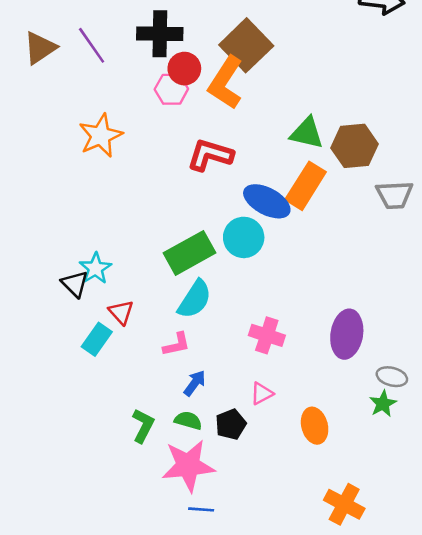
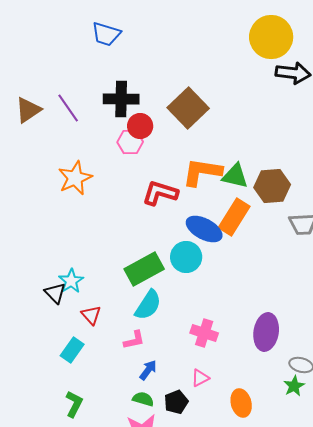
orange L-shape: (226, 83) -> (202, 172), moved, turned 66
cyan rectangle: (97, 339) -> (72, 350), moved
green L-shape: (143, 426) -> (74, 404), moved

